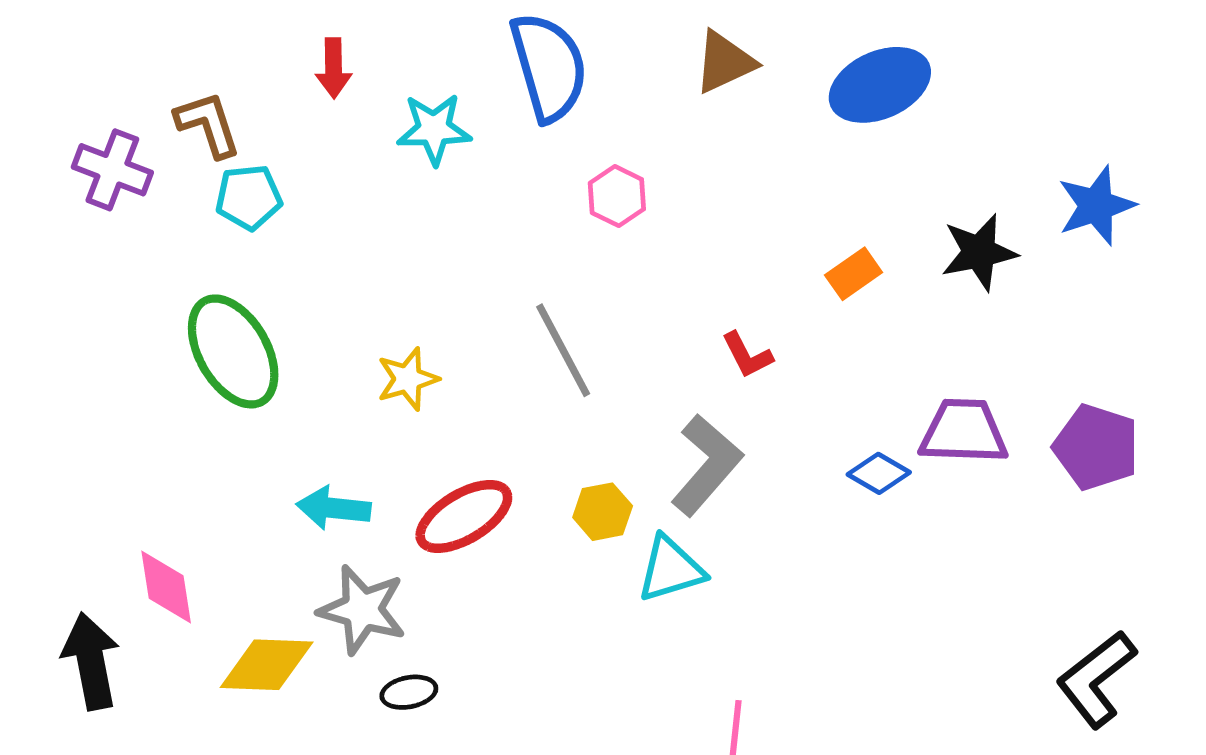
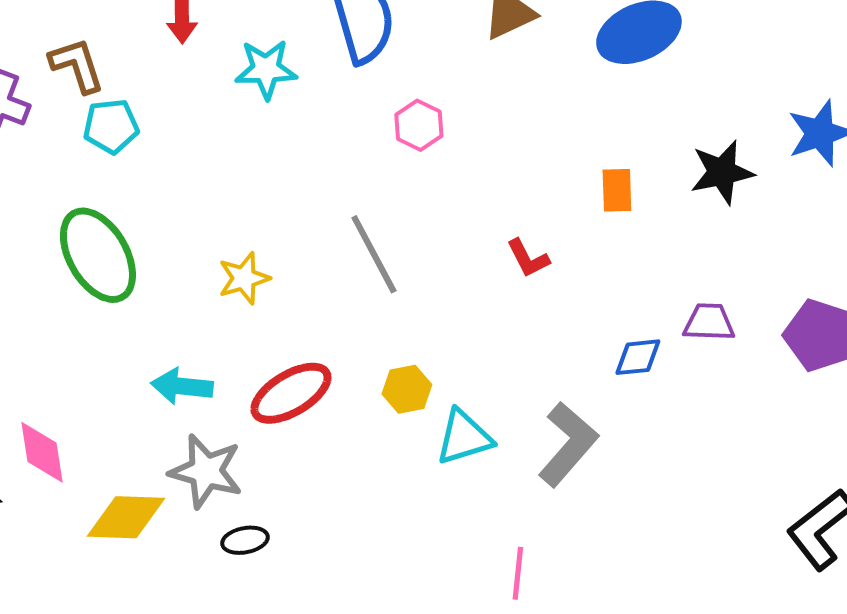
orange rectangle: (854, 274) -> (617, 190), turned -57
purple trapezoid: (964, 432) -> (709, 322), size x0.7
gray L-shape: (707, 465) -> (568, 444), moved
blue diamond: (879, 473) -> (638, 357), turned -36

